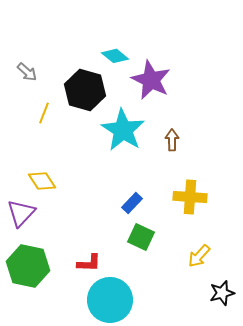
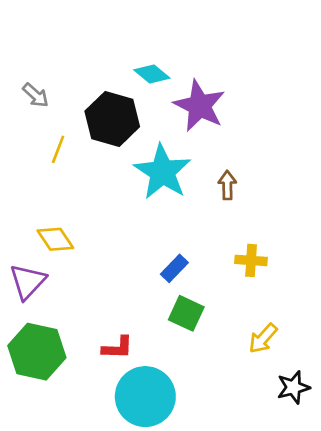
yellow cross: (190, 197) -> (251, 260), size x0.7

